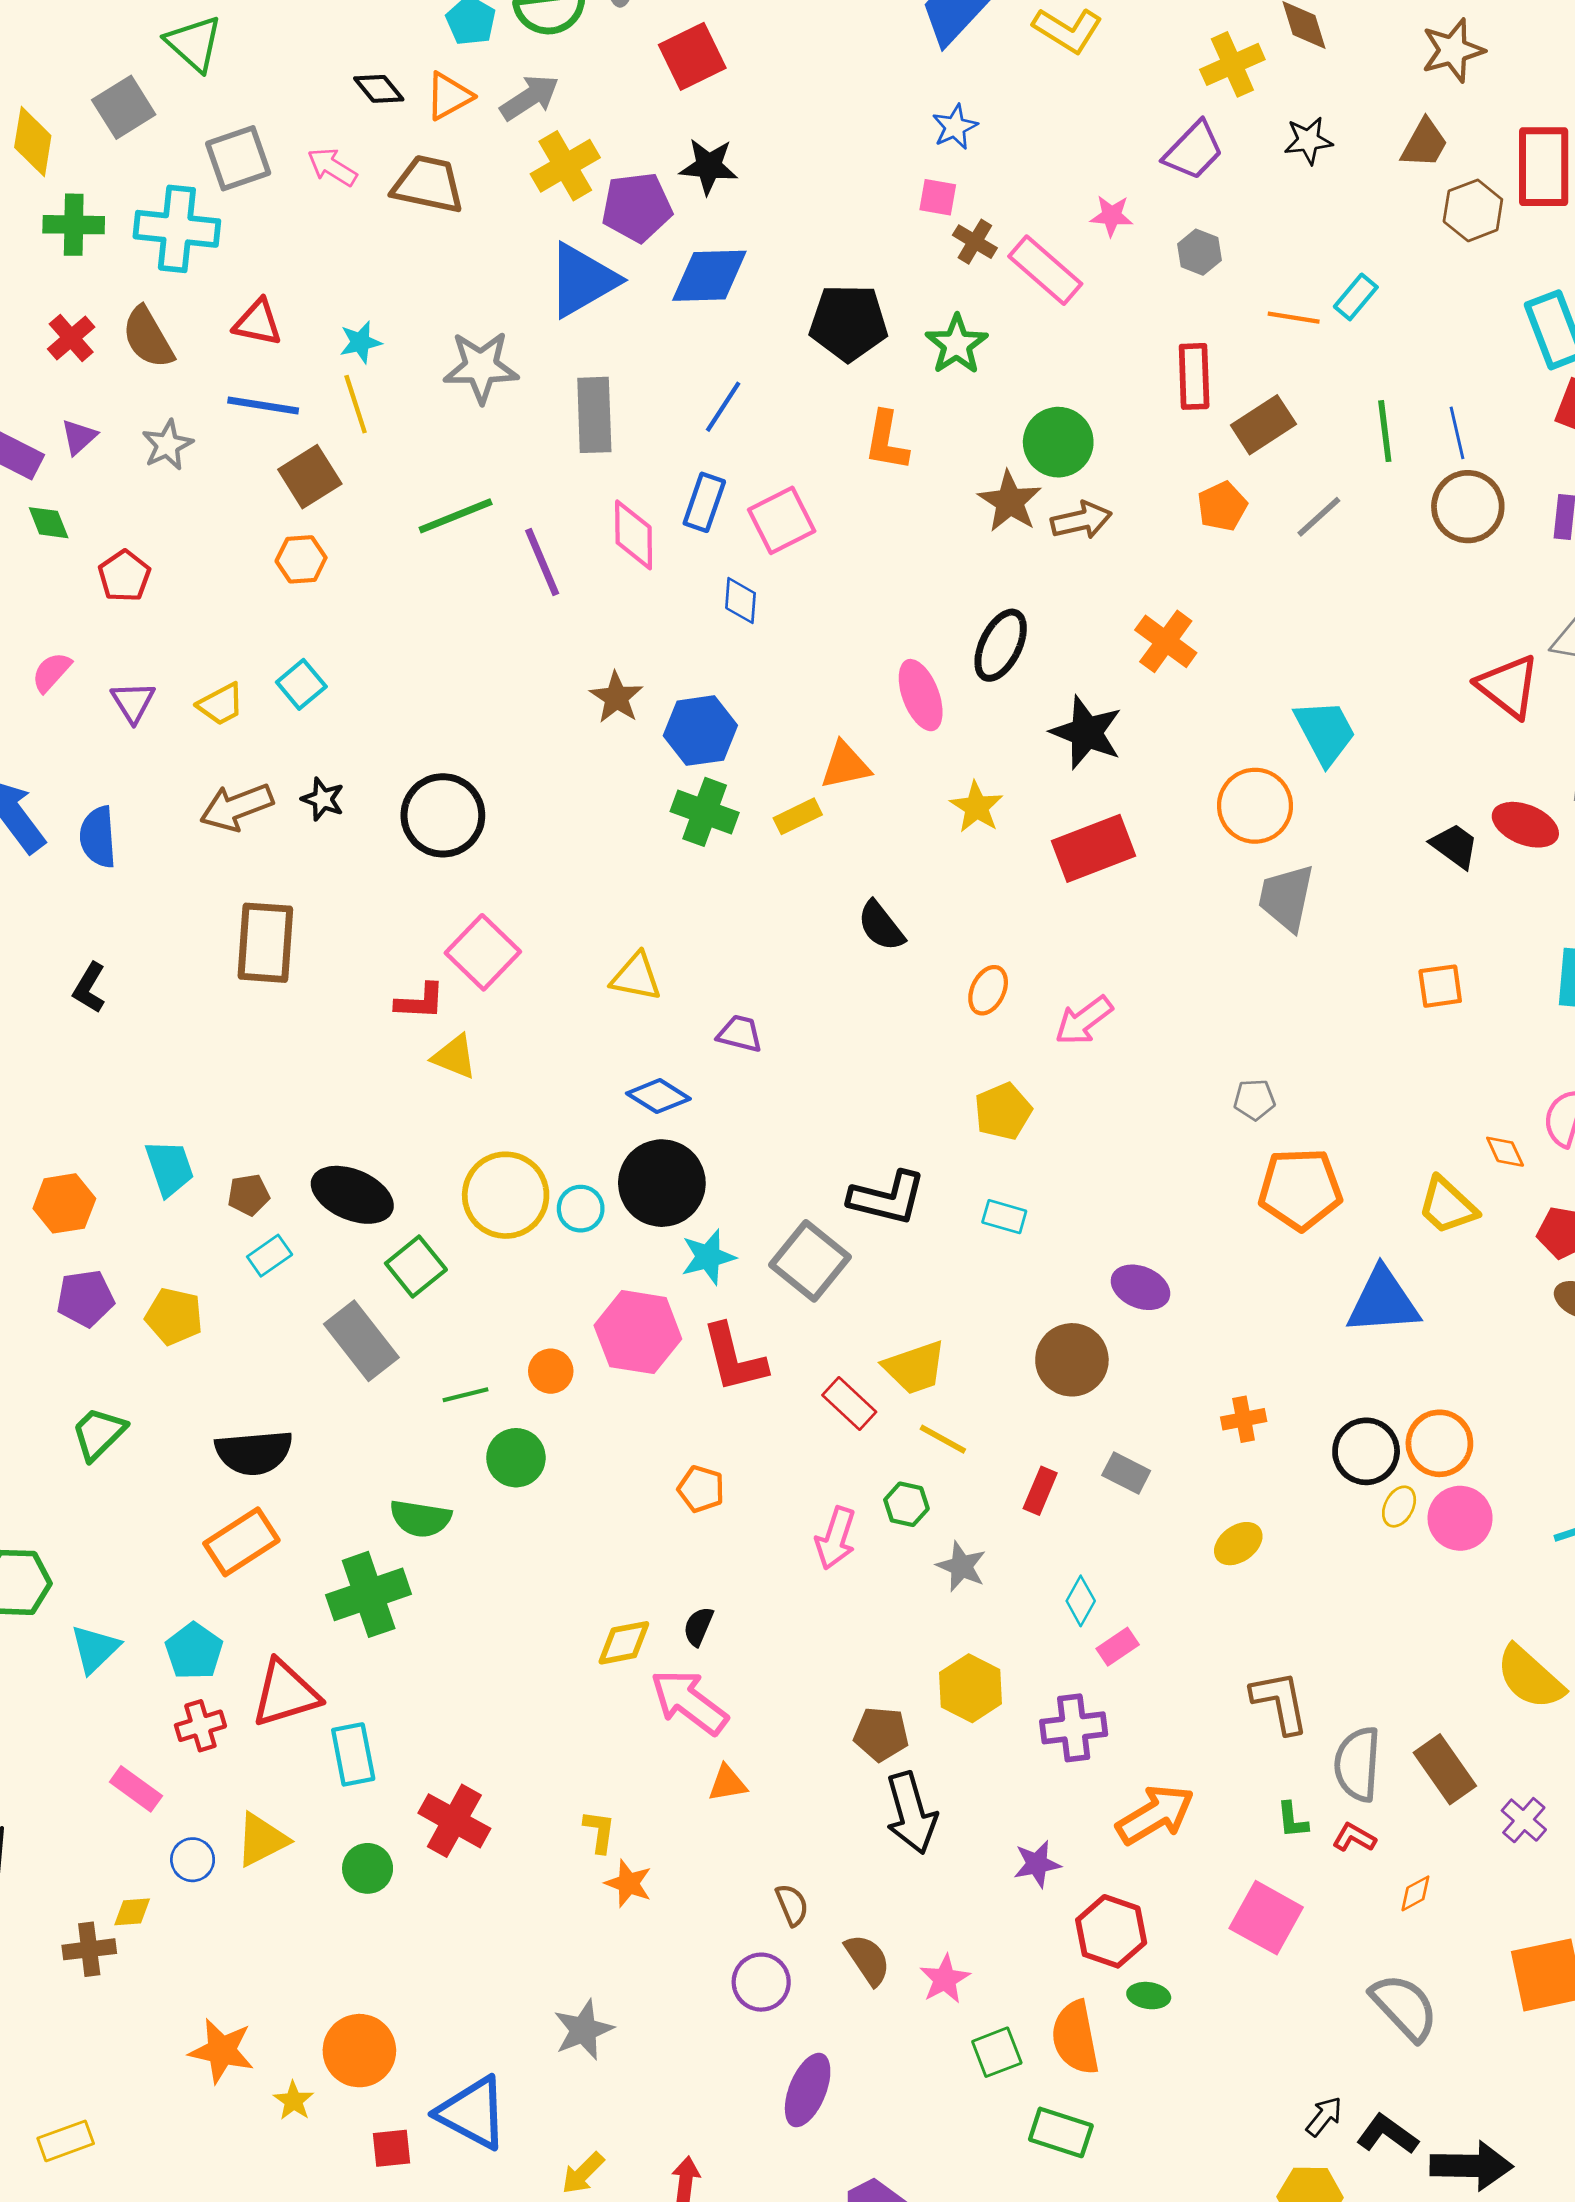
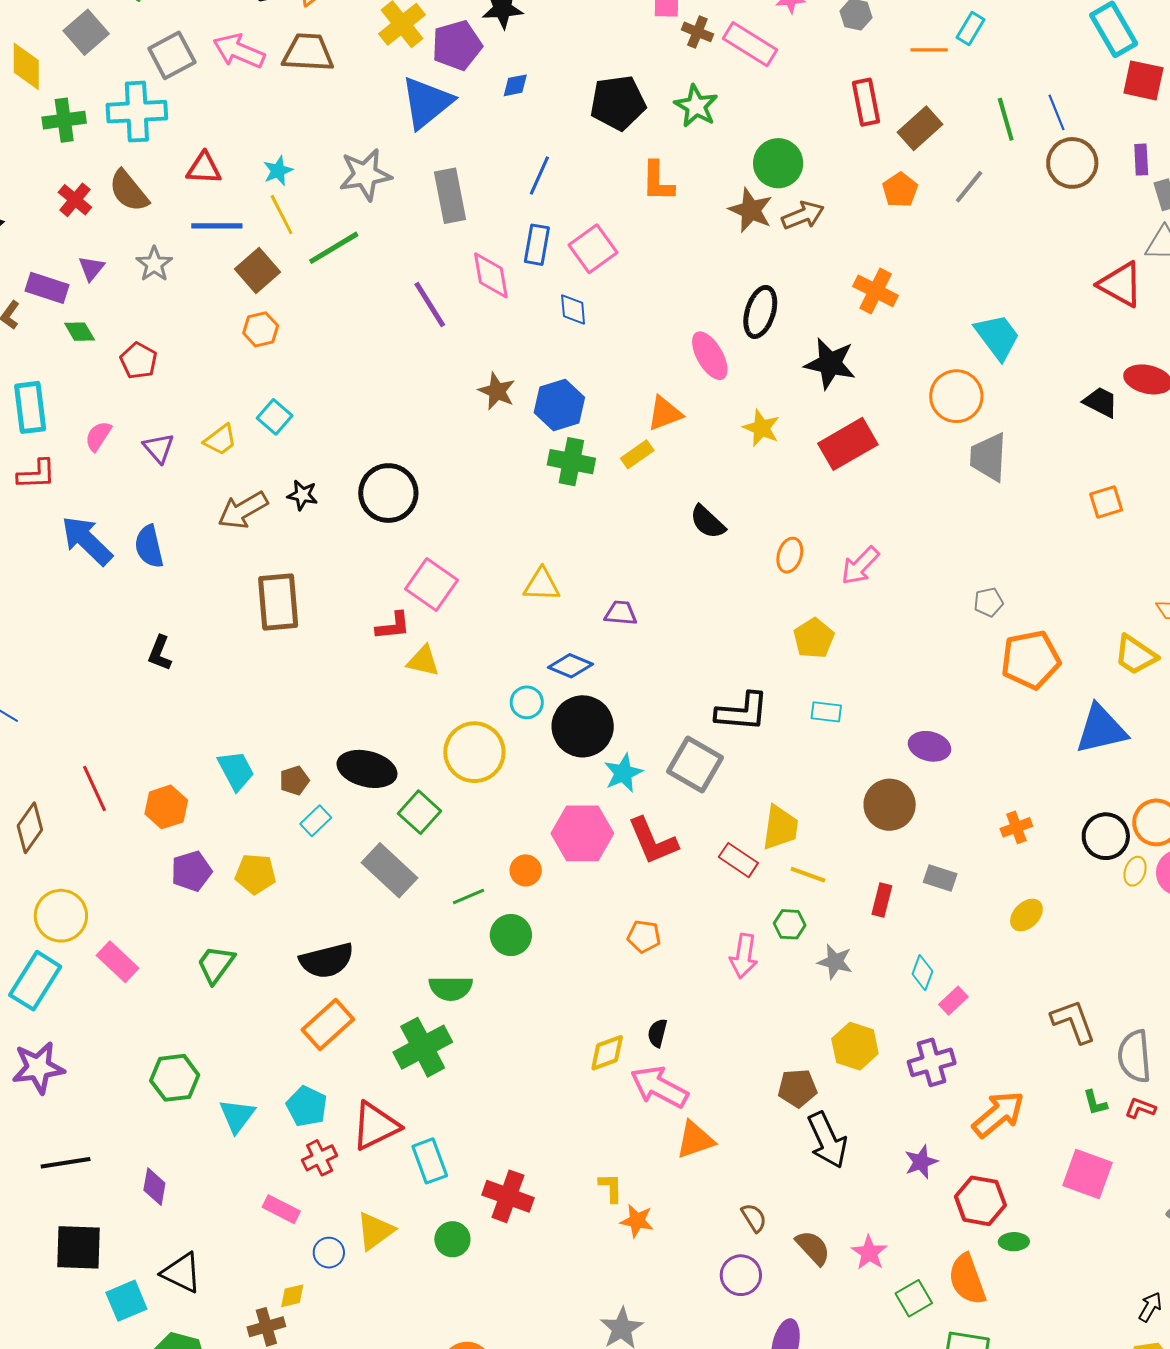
pink arrow: (332, 167) -> (239, 51), size x1.4
blue diamond: (709, 276) -> (515, 85), size x0.5
green line: (456, 516) -> (334, 248), moved
cyan circle: (581, 1209) -> (527, 702), moved
yellow trapezoid: (915, 1368) -> (780, 828), turned -54
orange triangle: (727, 1783) -> (695, 1140), size x1.4

